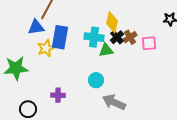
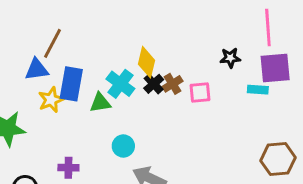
cyan cross: (94, 37) -> (120, 84), turned 30
green triangle: (106, 50) -> (100, 103), moved

